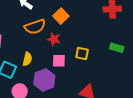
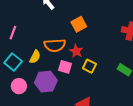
orange semicircle: (35, 27) -> (55, 45), moved
red star: (54, 39) -> (76, 51), moved

